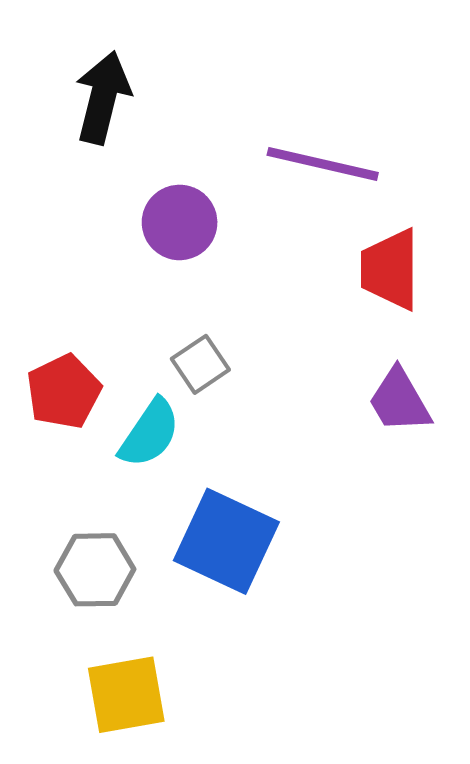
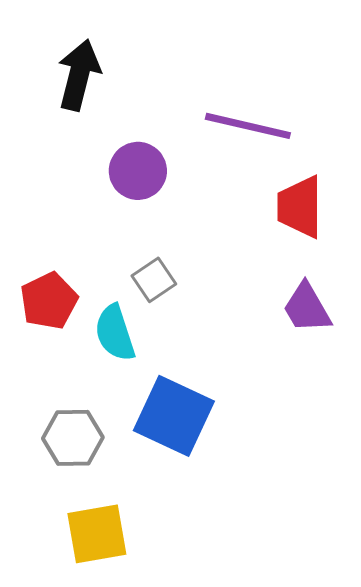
cyan semicircle: (150, 433) -> (115, 333), turned 128

